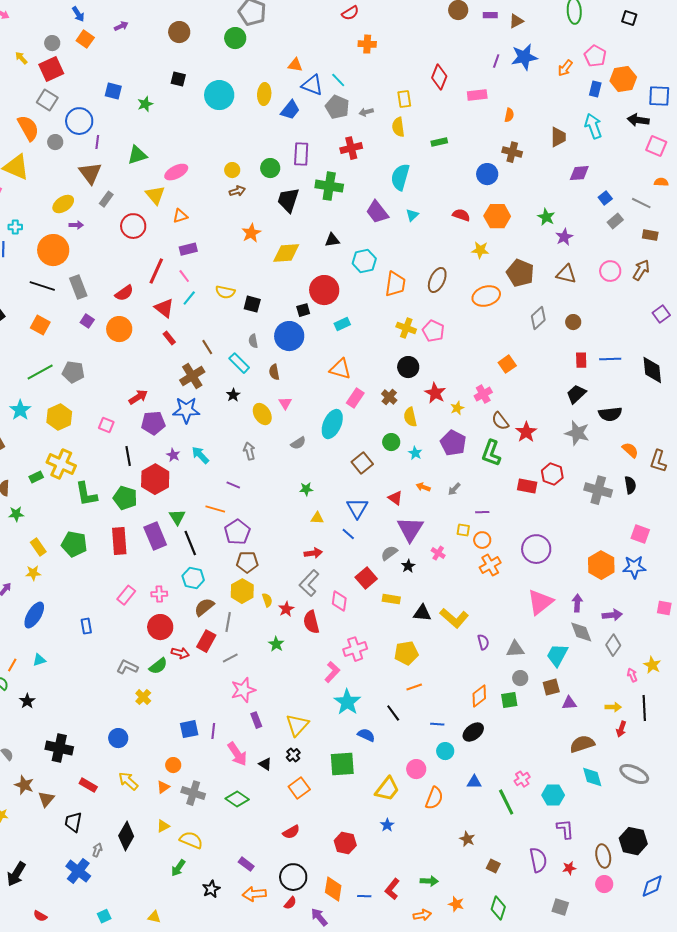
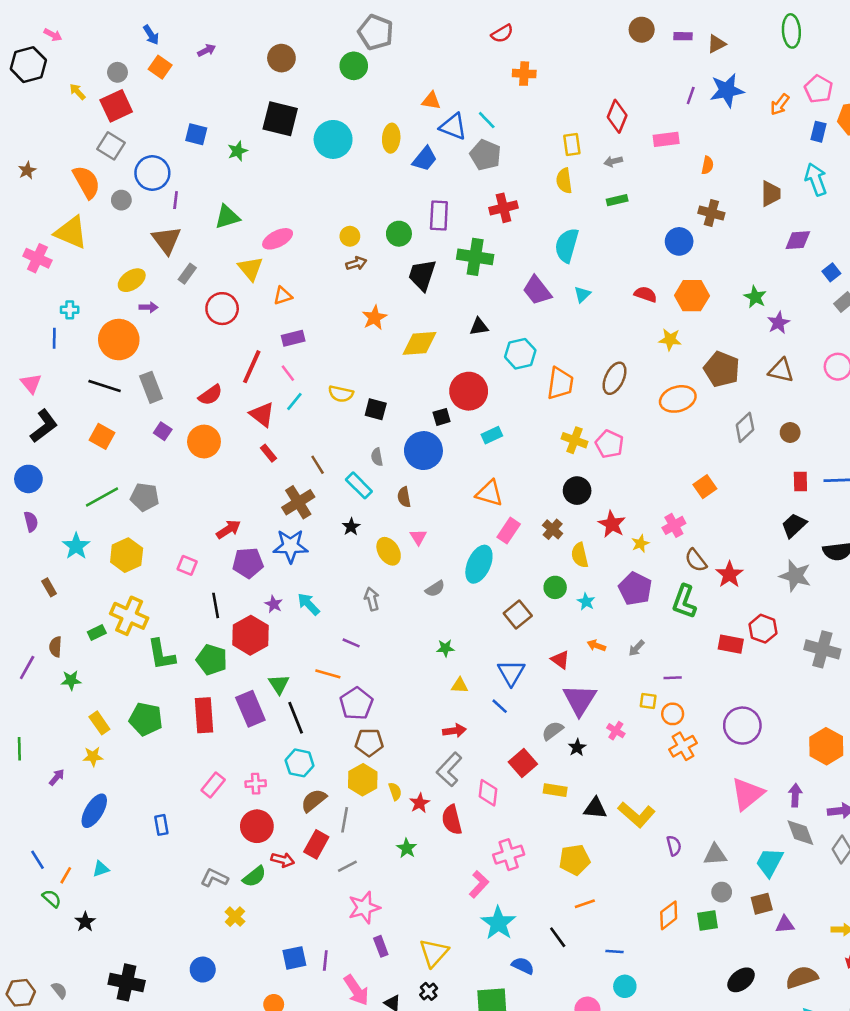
black square: (178, 79) -> (280, 119), size x1.8
gray arrow: (366, 112) -> (613, 161), moved
black ellipse: (473, 732) -> (741, 980), moved

